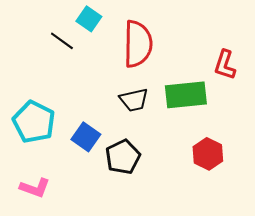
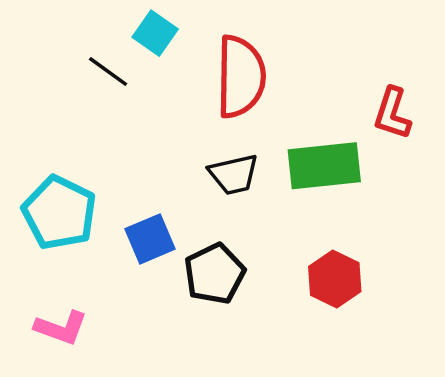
blue square: (86, 137) -> (150, 239), turned 32
red hexagon: (208, 154) -> (335, 279), moved

